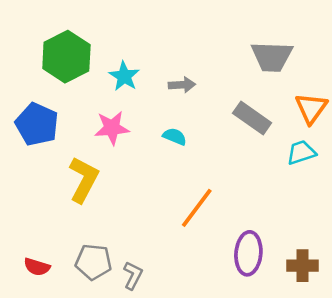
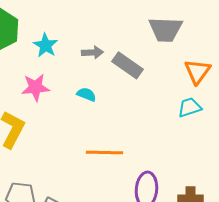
gray rectangle: (252, 118) -> (127, 65), moved
orange line: (197, 208) -> (104, 152), turned 54

